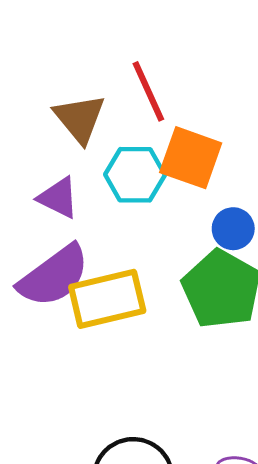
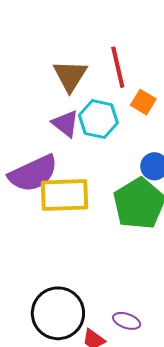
orange square: (191, 158) -> (143, 102), moved, size x0.6
purple triangle: (58, 198) -> (65, 123), moved

